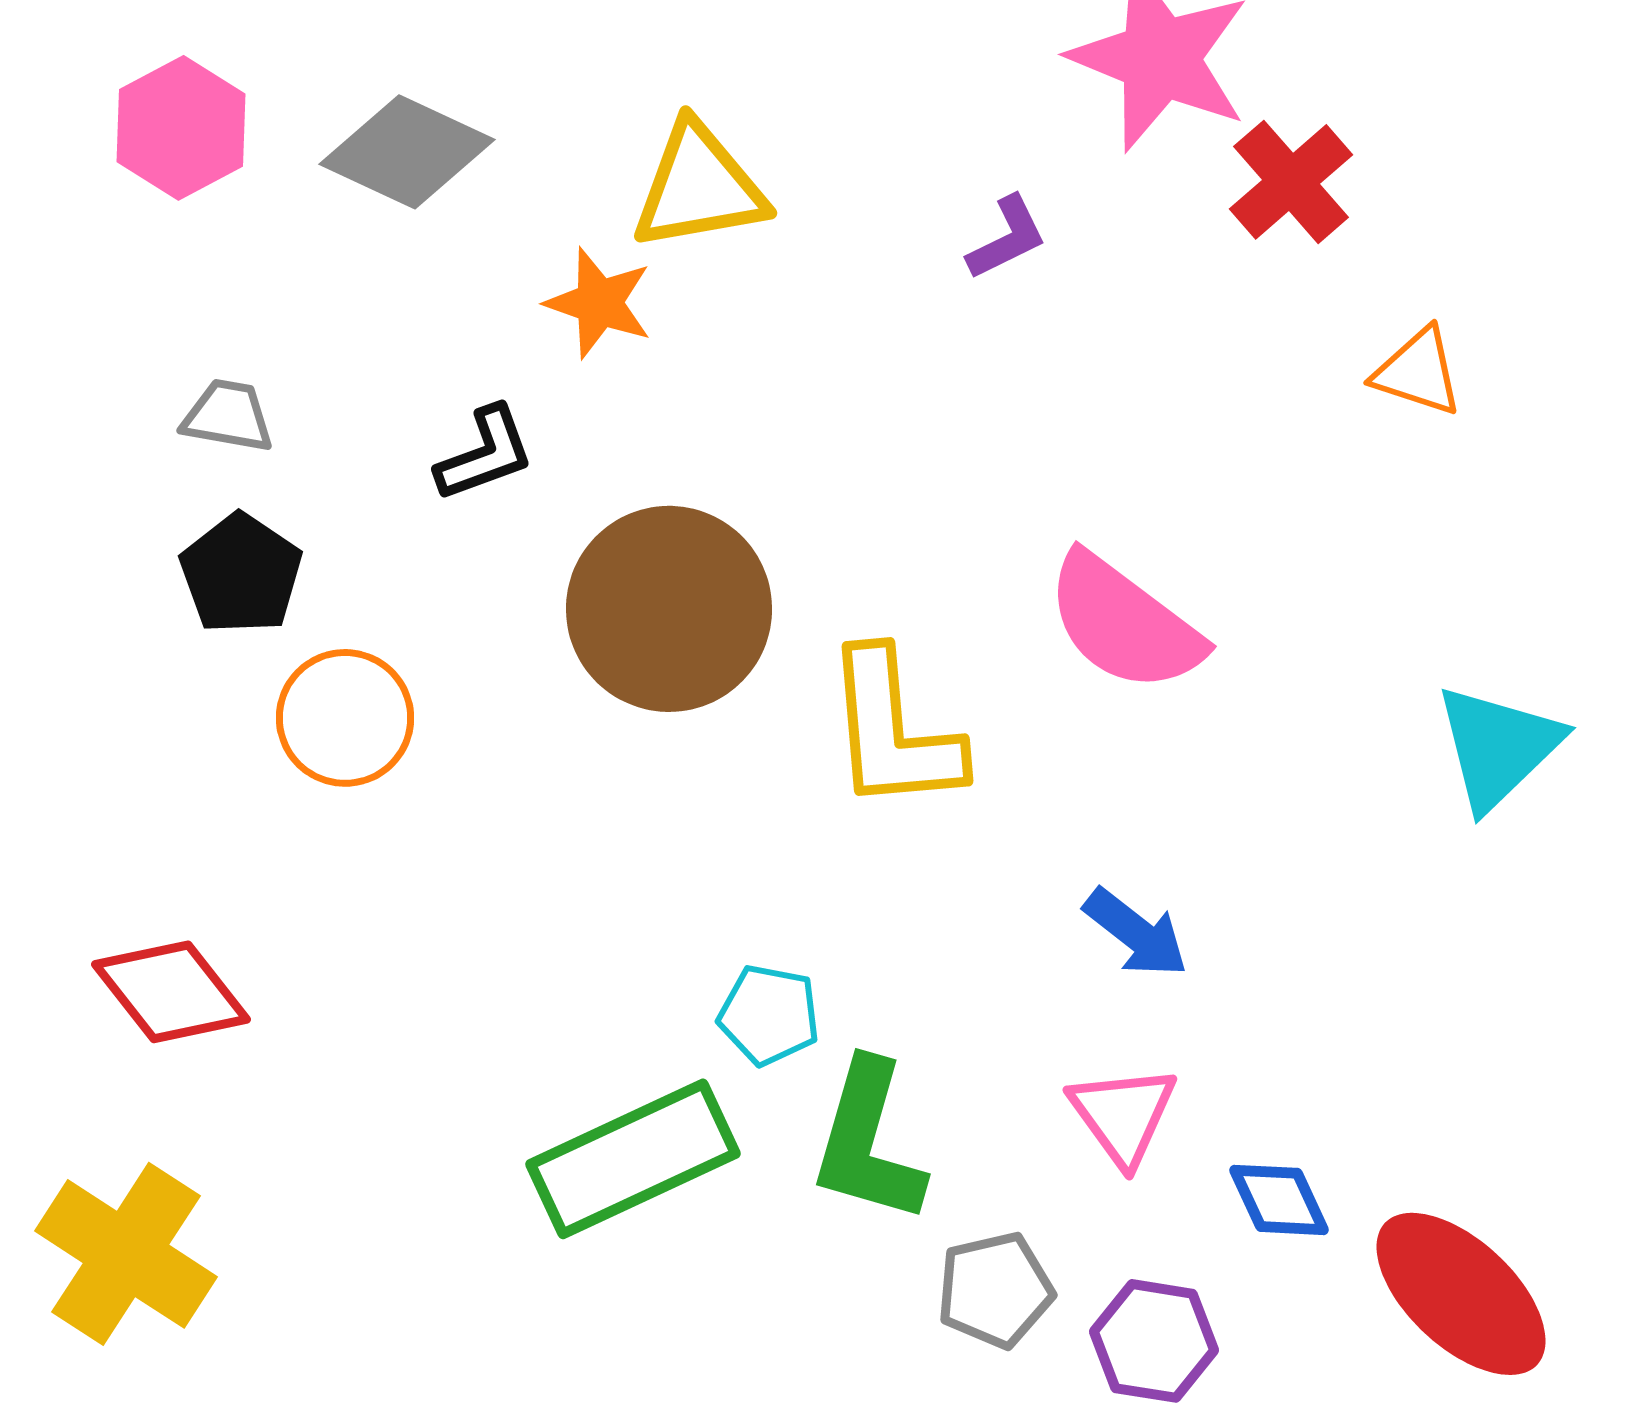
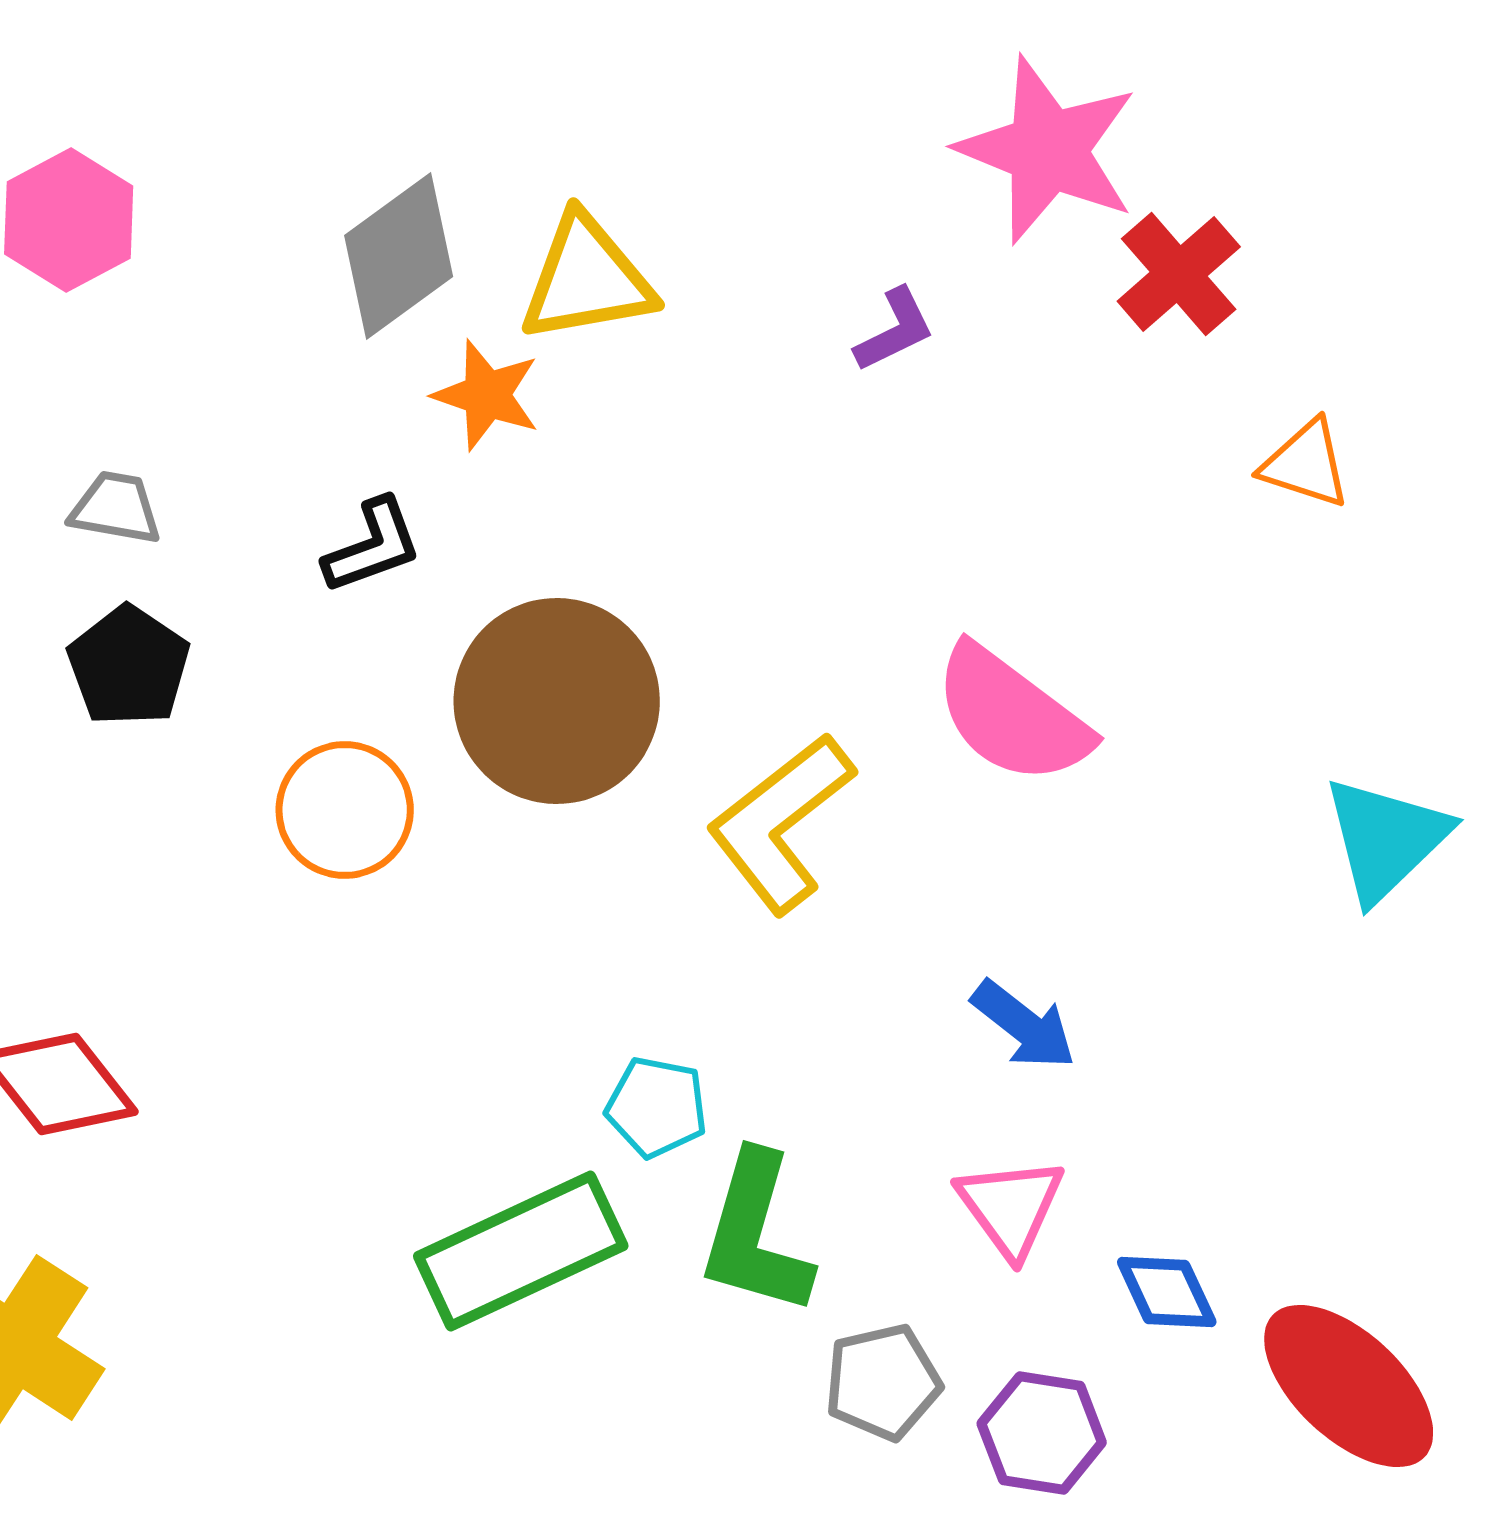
gray diamond: (407, 152) -> (399, 256), moved, turned -61
orange circle: (345, 718) -> (345, 810), moved
yellow L-shape: (893, 731) -> (781, 823), turned 57

